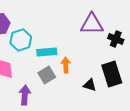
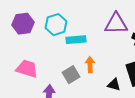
cyan hexagon: (21, 40) -> (56, 25), moved
cyan rectangle: (47, 52) -> (76, 40), moved

